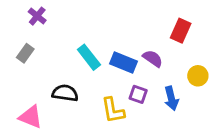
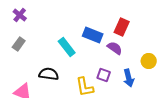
purple cross: (37, 16) -> (20, 15), moved
red rectangle: (181, 31) -> (122, 27), moved
blue rectangle: (124, 63) -> (93, 35), moved

